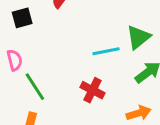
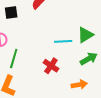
green line: (35, 87) -> (14, 59), turned 42

